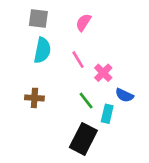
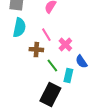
blue semicircle: (124, 95) -> (81, 62), turned 32
brown cross: (34, 98) -> (36, 50), moved

